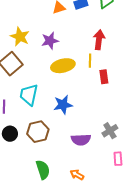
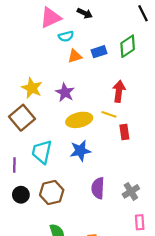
purple star: (50, 41) -> (65, 92), turned -30
yellow line: (90, 61) -> (109, 114), turned -72
blue star: (63, 105) -> (80, 151), moved
purple semicircle: (81, 140) -> (98, 188), moved, turned 96

